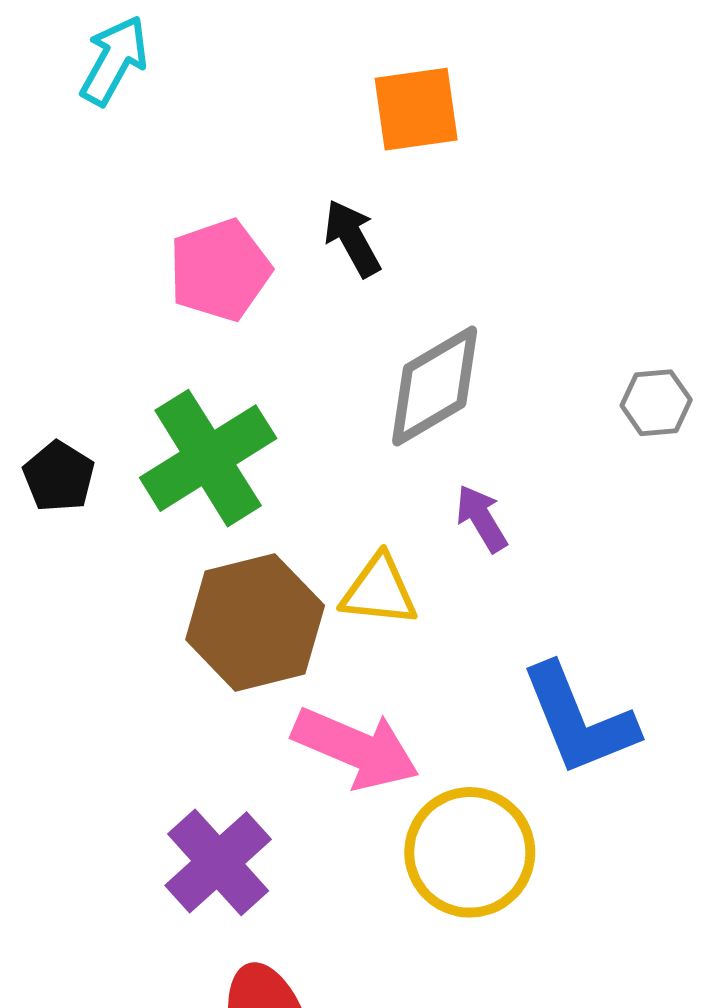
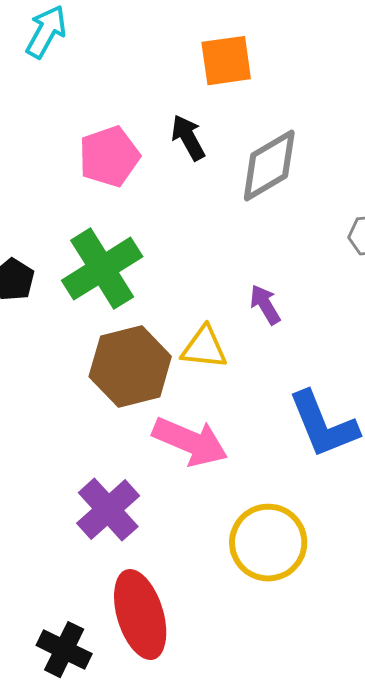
gray diamond: (435, 386) -> (269, 166), moved
yellow circle: (470, 852) -> (268, 543), moved

